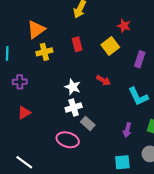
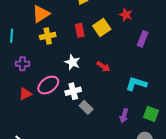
yellow square: (110, 46) -> (102, 27), moved
purple rectangle: (140, 59) -> (143, 39), moved
white star: (73, 87) -> (72, 62), moved
cyan L-shape: (138, 97) -> (136, 84), turned 130
pink ellipse: (68, 140) -> (48, 85), moved, turned -55

